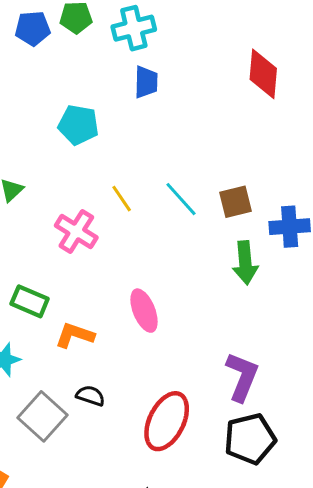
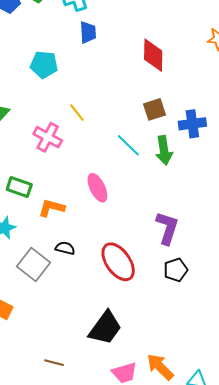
red diamond: (263, 74) -> (153, 55), moved
cyan line: (181, 199) -> (128, 145), moved
red ellipse: (167, 421) -> (118, 262), turned -57
black pentagon: (250, 439) -> (176, 270), size x0.7

